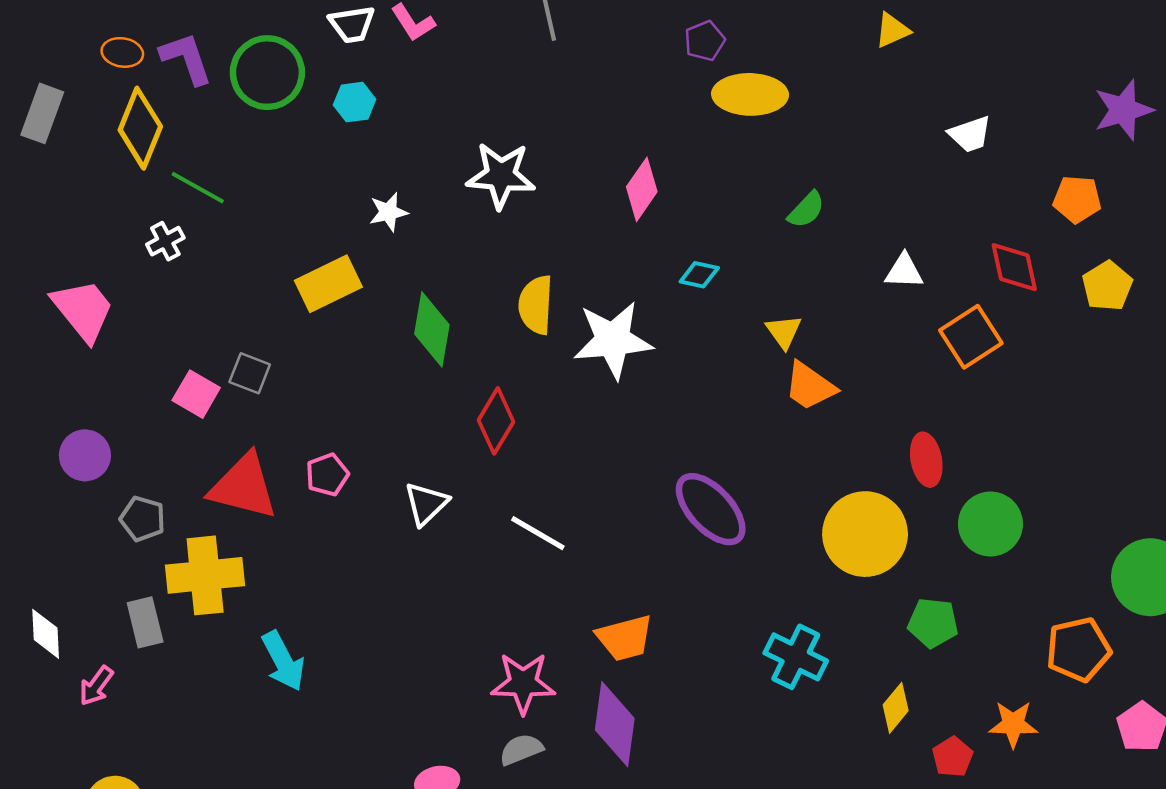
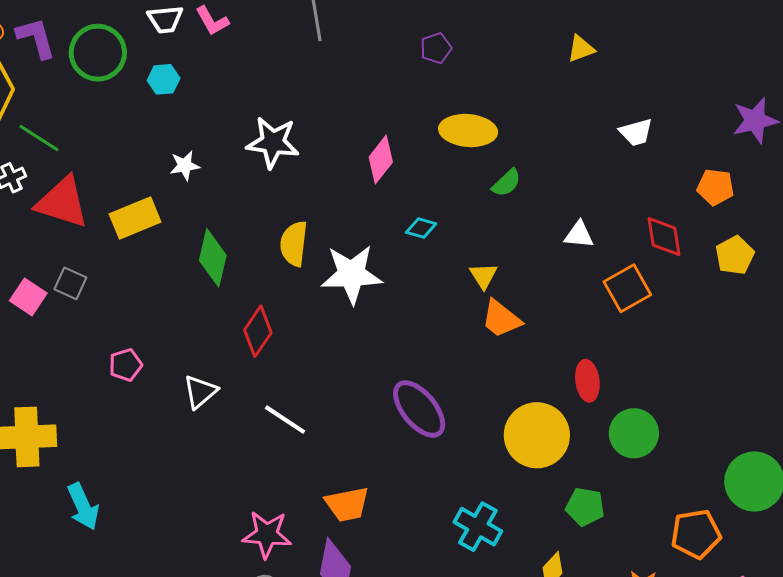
yellow ellipse: (750, 94) -> (468, 131), moved
red triangle: (244, 487) -> (62, 202), moved

